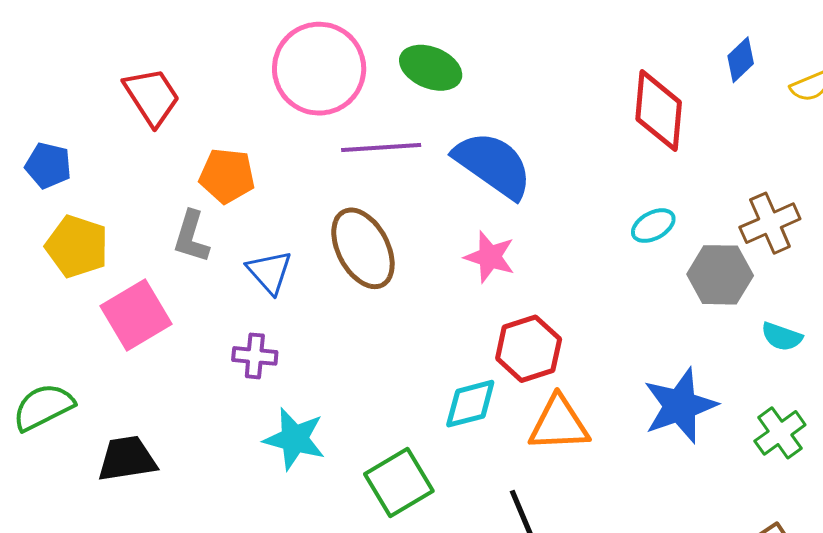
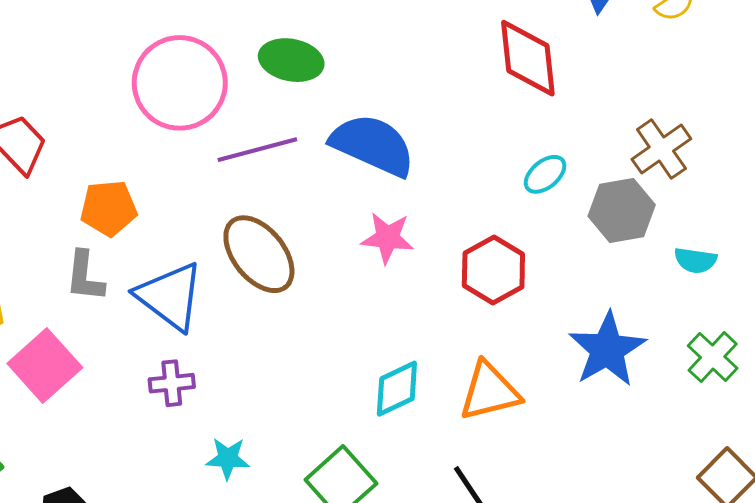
blue triangle: (269, 272) -> (170, 296), size x1.5
red hexagon: (529, 349) -> (493, 270), moved
cyan star: (294, 439) -> (228, 458), size x0.7

